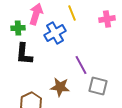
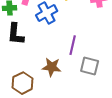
purple line: (81, 65) -> (73, 45), turned 42

